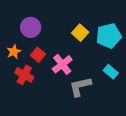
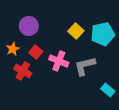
pink cross: (62, 64) -> (59, 61), turned -30
cyan rectangle: (111, 72) -> (108, 90), moved
gray L-shape: (80, 86) -> (85, 66), moved

